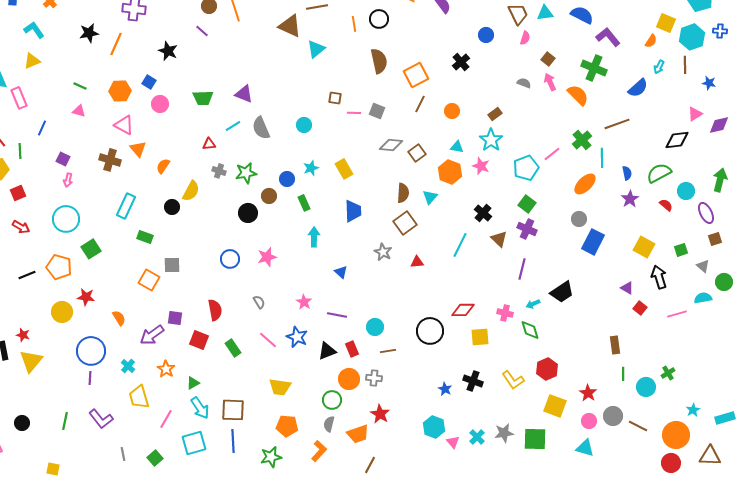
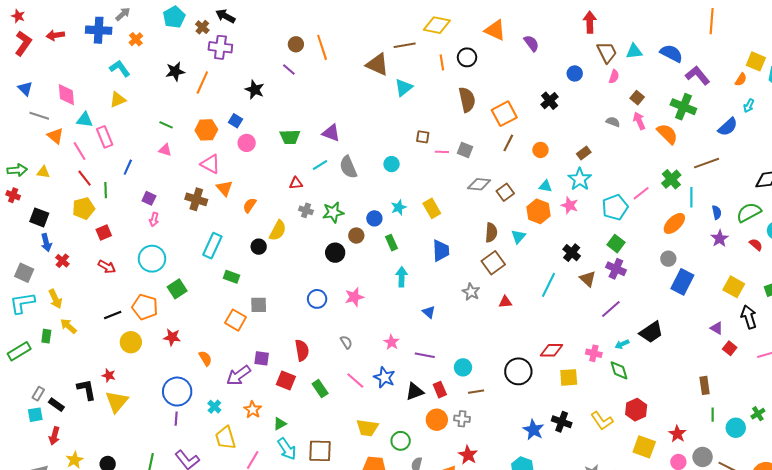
purple line: (522, 269) -> (611, 309), turned 35
yellow circle: (62, 312) -> (131, 342), moved
blue star: (445, 389) -> (533, 430), size x1.5
green circle: (332, 400) -> (401, 441), moved

